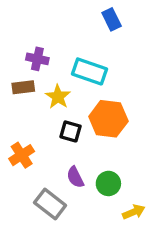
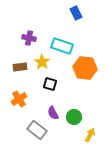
brown rectangle: (23, 87) -> (20, 67), moved
orange hexagon: (108, 119) -> (85, 68), moved
yellow arrow: (134, 212) -> (90, 135), turned -40

